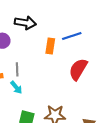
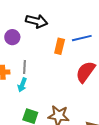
cyan arrow: (16, 87) -> (22, 85), turned 56

